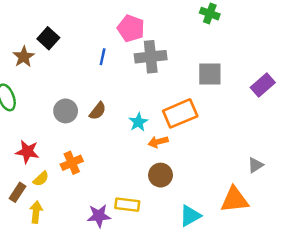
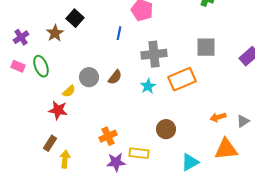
gray cross: (151, 57) -> (154, 54), moved
orange arrow: (158, 142) -> (218, 117), moved
orange cross: (72, 163) -> (108, 136), moved
yellow semicircle: (41, 179) -> (69, 91), moved

